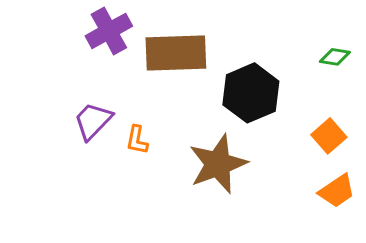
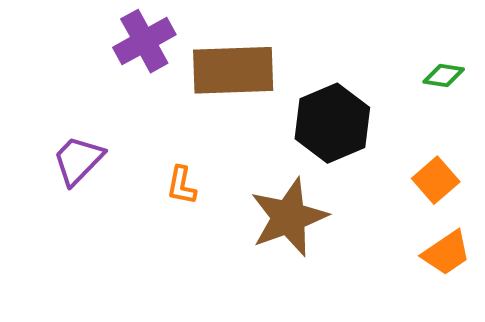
purple trapezoid: (93, 121) -> (78, 160), moved

